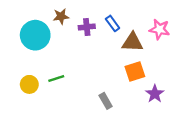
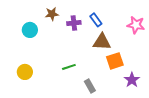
cyan circle: (35, 35) -> (30, 30), size x0.6
brown triangle: (132, 42) -> (102, 42), moved
green line: (56, 79) -> (69, 67), moved

